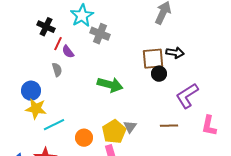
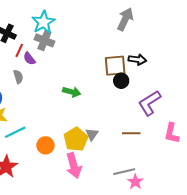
gray cross: (100, 34) -> (44, 40), moved
green arrow: (110, 85) -> (72, 92), size x0.7

